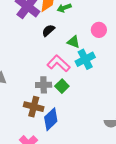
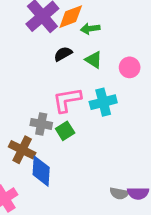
green triangle: (73, 42) -> (94, 60), moved
pink L-shape: (58, 63) -> (67, 100), turned -65
blue diamond: (51, 119) -> (41, 171), turned -55

